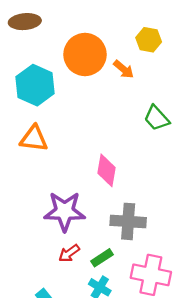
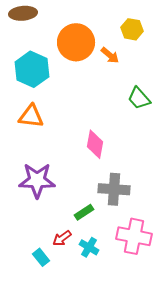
purple star: (65, 211) -> (37, 180), moved
red arrow: (69, 253) -> (62, 238), moved
green rectangle: (102, 258) -> (84, 212), moved

